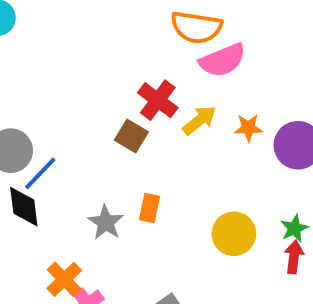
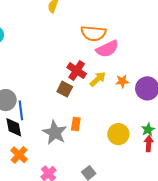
blue line: (40, 173) -> (21, 110), turned -48
gray star: (106, 222) -> (55, 133), size x1.4
orange cross: (64, 279) -> (19, 155), moved

